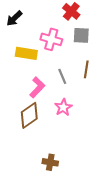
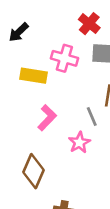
gray line: (62, 76) -> (92, 117), moved
brown diamond: (29, 115) -> (33, 171), moved, turned -32

